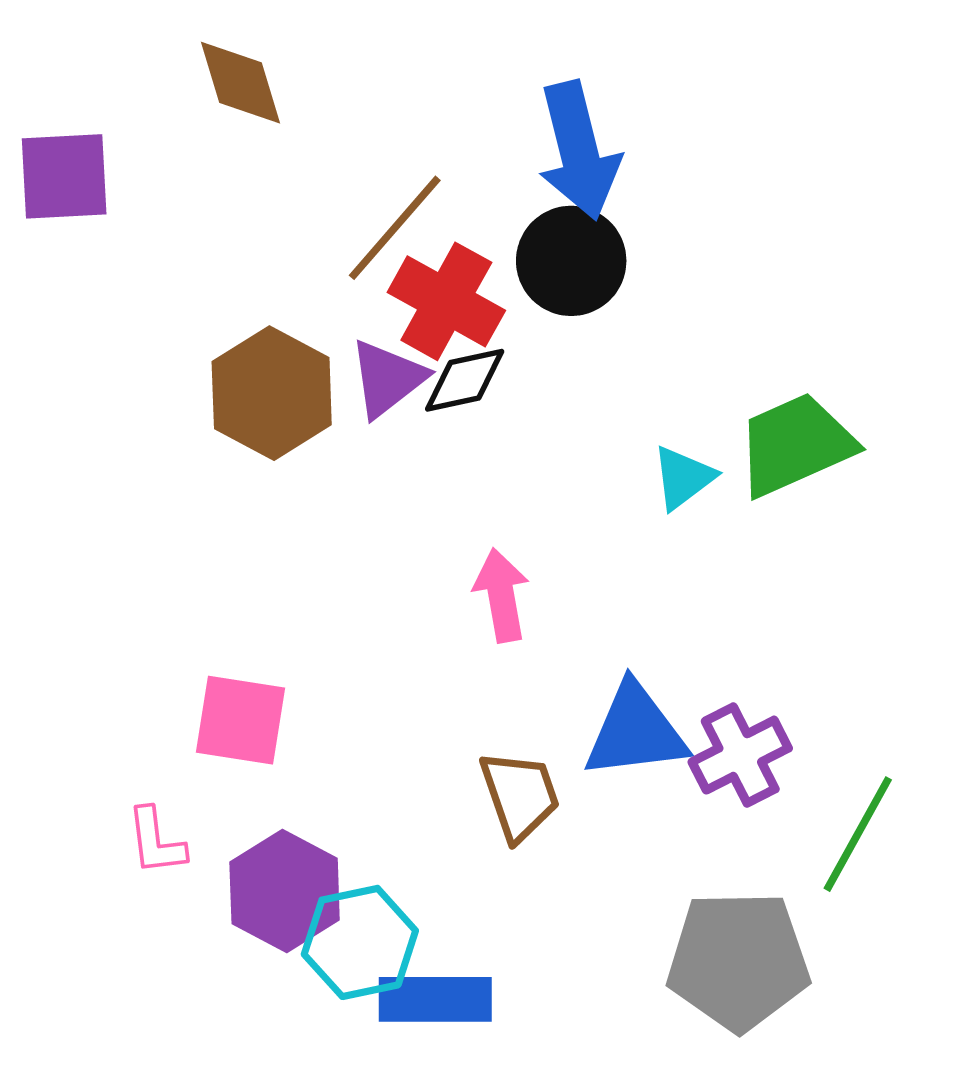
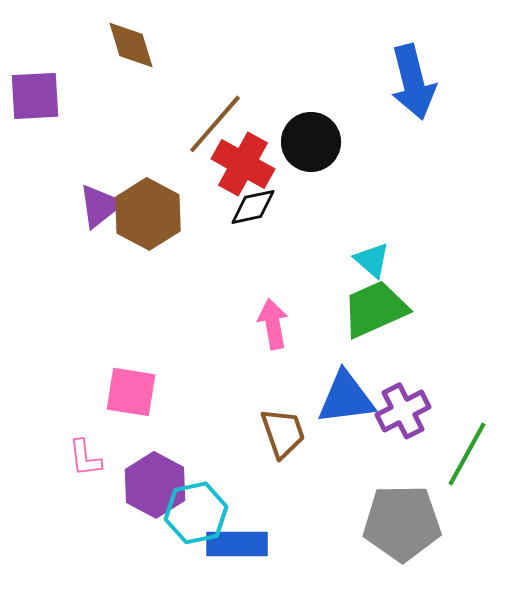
blue arrow: (579, 151) -> (413, 82), moved
purple triangle: (387, 378) -> (100, 206), moved
green trapezoid: (795, 445) -> (375, 309), moved
cyan triangle: (683, 478) -> (372, 260), turned -42

